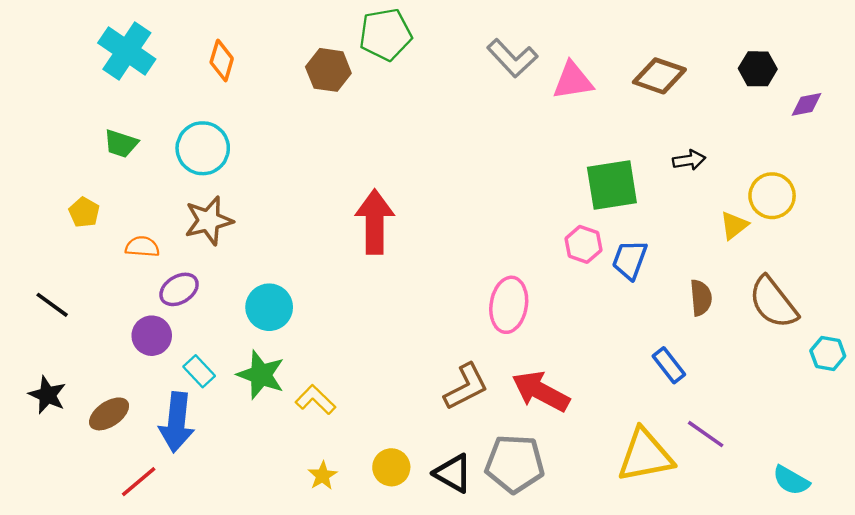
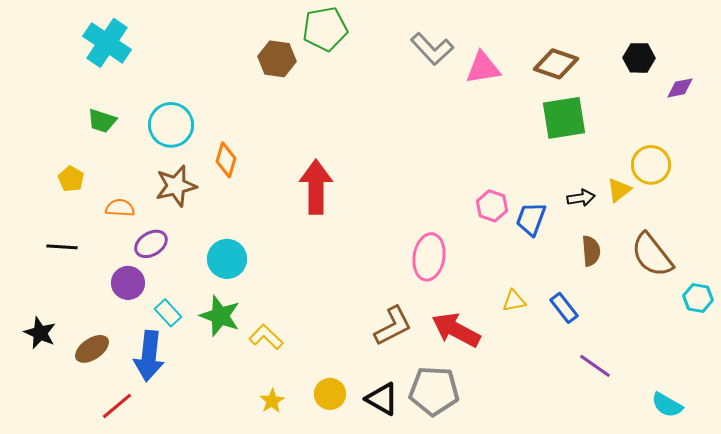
orange diamond: (222, 60) -> (226, 160), moved
black arrow: (689, 160) -> (581, 198), moved
green square: (612, 185) -> (564, 118), moved
black line: (52, 305) -> (62, 247), moved, turned -32
yellow triangle: (645, 455) -> (514, 301), moved, size x0.5

